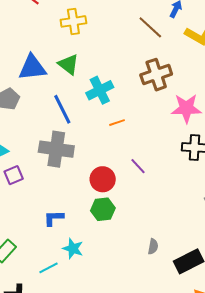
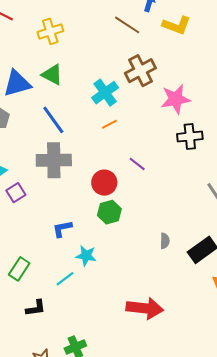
cyan cross: (100, 90) -> (105, 93), moved

